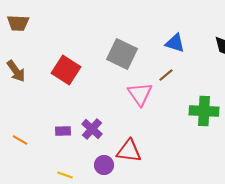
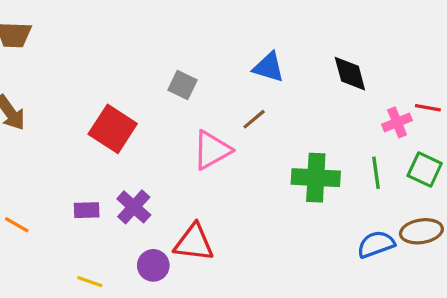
gray square: (122, 54) -> (183, 85), size x0.6
red square: (66, 70) -> (113, 129), moved
pink triangle: (140, 94) -> (212, 150), turned 36

